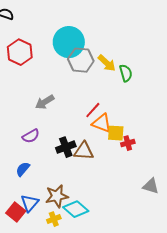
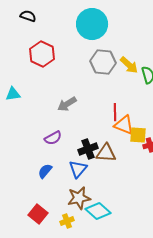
cyan circle: (69, 42) -> (92, 24), moved
red line: (93, 110) -> (115, 112), turned -42
blue triangle: (30, 203) -> (78, 169), moved
yellow cross: (54, 219) -> (67, 221), moved

